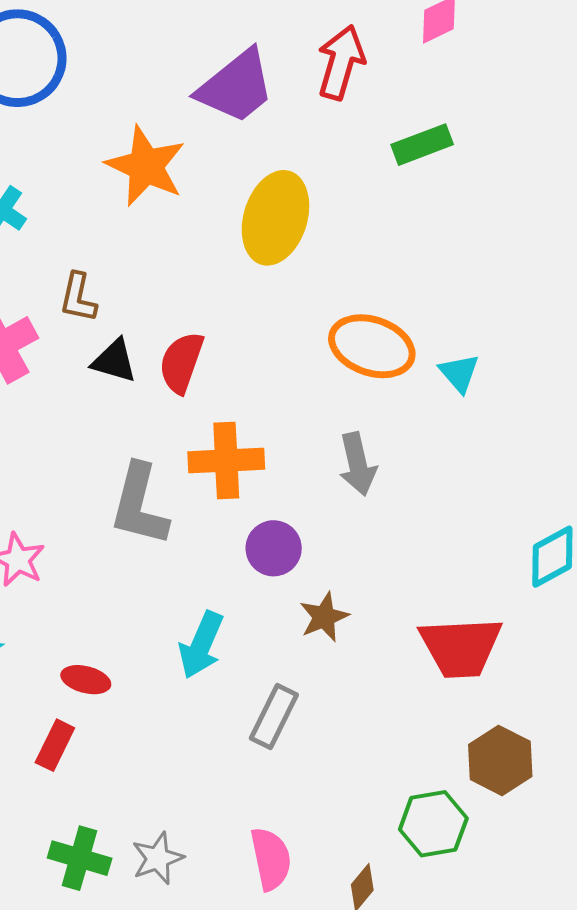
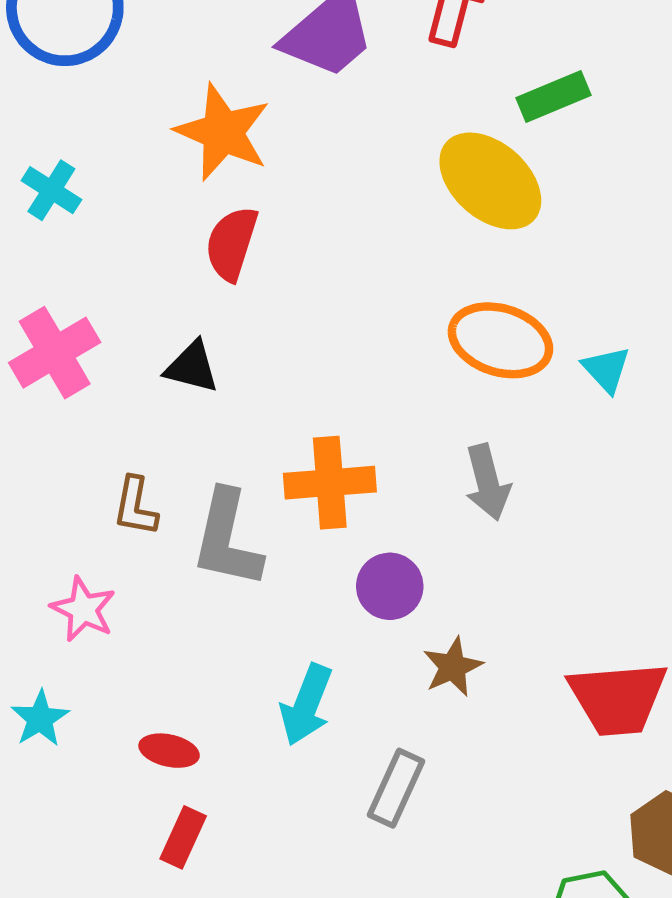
yellow ellipse: (275, 218) -> (490, 181), moved, turned -64
brown L-shape: (78, 298) -> (135, 506), moved
red semicircle: (181, 363) -> (232, 243), moved
red rectangle: (55, 745) -> (183, 837), moved

